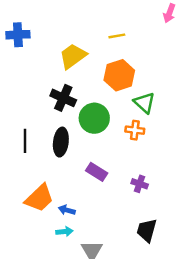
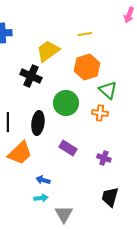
black cross: (63, 98) -> (31, 76), moved
orange trapezoid: (39, 198) -> (20, 153), moved

